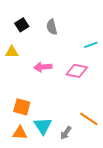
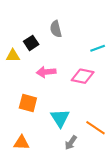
black square: (22, 25) -> (31, 43), moved
orange square: (22, 107) -> (28, 103), moved
cyan triangle: (43, 126) -> (60, 118), moved

